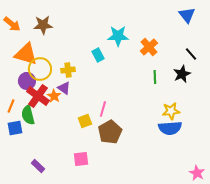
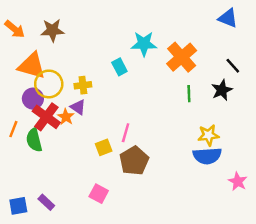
blue triangle: (187, 15) -> (228, 18), turned -30
orange cross: (149, 47) -> (182, 57), size x1.4
blue square: (15, 128) -> (18, 206), moved
pink square: (81, 159) -> (99, 194), turned 35
pink star: (197, 173) -> (238, 181), moved

